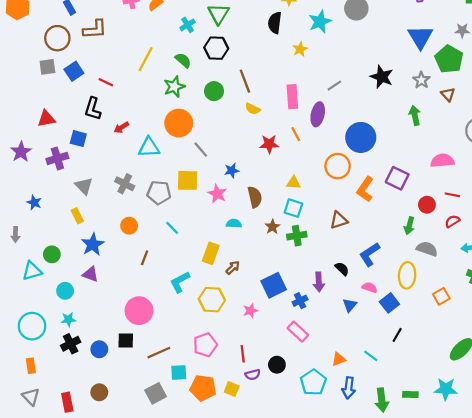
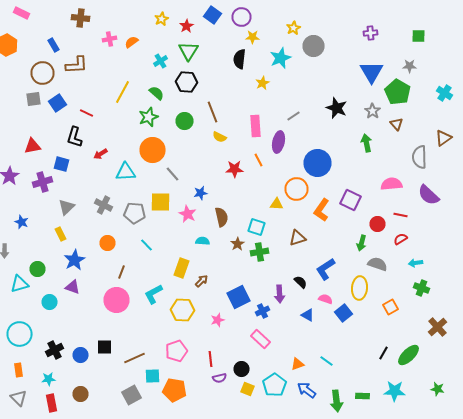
yellow triangle: (293, 183) -> (276, 204), moved
gray triangle: (84, 186) -> (66, 207), turned 30
blue triangle: (350, 305) -> (308, 315), turned -40
pink circle: (139, 311) -> (116, 300), moved
cyan star: (68, 319) -> (48, 379), moved
black line: (397, 335) -> (384, 353), moved
blue arrow: (349, 388) -> (306, 390), turned 120
yellow square: (232, 389) -> (248, 389), moved

